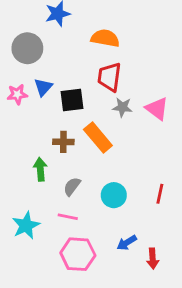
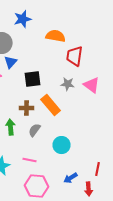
red trapezoid: (109, 77) -> (75, 56), moved
blue triangle: (43, 87) -> (11, 62), moved
gray semicircle: (72, 187) -> (35, 130), moved
red line: (160, 194) -> (98, 169), moved

